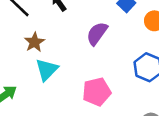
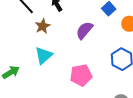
brown star: (34, 42) -> (43, 26), moved

